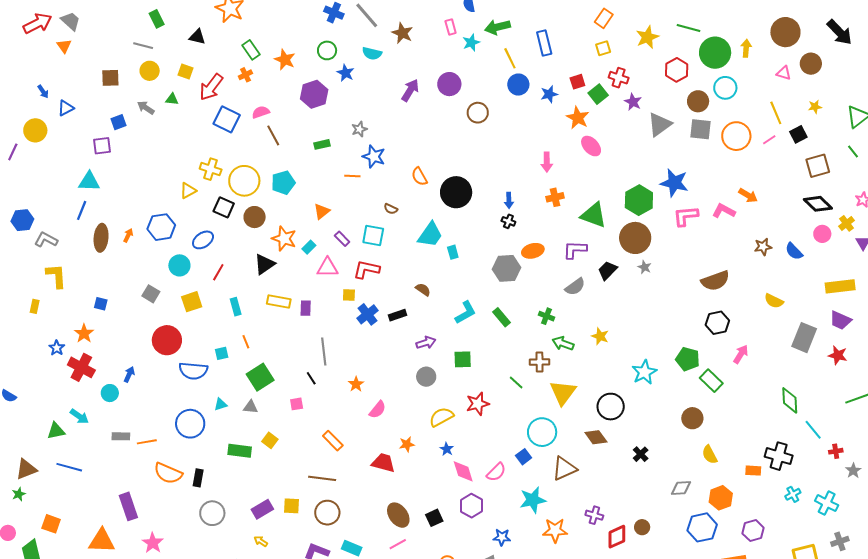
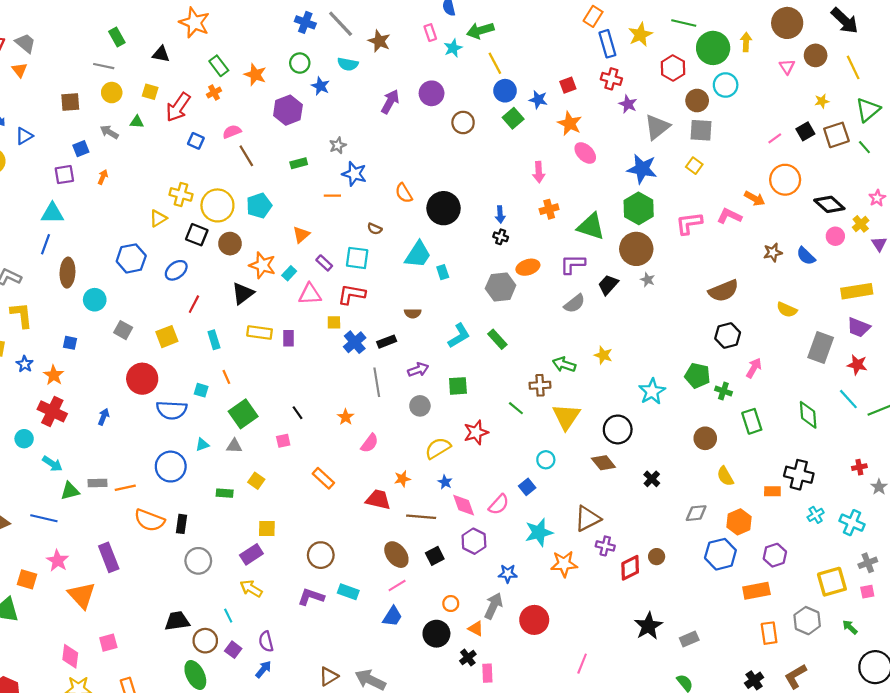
blue rectangle: (544, 43) -> (607, 44), moved
yellow square: (603, 48) -> (694, 166), moved, turned -35
pink triangle: (784, 73) -> (787, 67), turned 42
blue star: (549, 94) -> (538, 100), turned 30
green square: (598, 94) -> (513, 118), moved
yellow line: (776, 113) -> (853, 67), moved
blue square: (227, 119) -> (196, 141), size x0.6
orange circle: (736, 136) -> (785, 180), moved
brown square: (818, 166) -> (836, 135), moved
blue star: (674, 183) -> (642, 169), moved
orange arrow: (128, 235) -> (103, 177), moved
cyan circle: (179, 265) -> (95, 300), moved
brown semicircle: (423, 290) -> (413, 313), turned 147
green cross: (546, 316) -> (723, 391), moved
blue star: (57, 348) -> (25, 364), moved
gray line: (324, 351) -> (377, 382), moved
cyan square: (222, 353) -> (201, 390), turned 32
green rectangle: (711, 381) -> (752, 421), moved, turned 30
cyan circle: (110, 393) -> (24, 439), moved
cyan line: (813, 430) -> (848, 399), moved
green triangle: (56, 431) -> (70, 491), moved
cyan circle: (542, 432) -> (546, 460), size x0.6
green rectangle: (240, 451) -> (225, 493), size x0.7
brown triangle: (564, 469) -> (588, 519), moved
brown line: (322, 478) -> (421, 517), moved
yellow square: (291, 506) -> (267, 528), moved
orange triangle: (102, 541) -> (82, 595), turned 48
yellow arrow: (261, 541) -> (251, 589), size x1.5
pink star: (153, 543) -> (58, 561), moved

